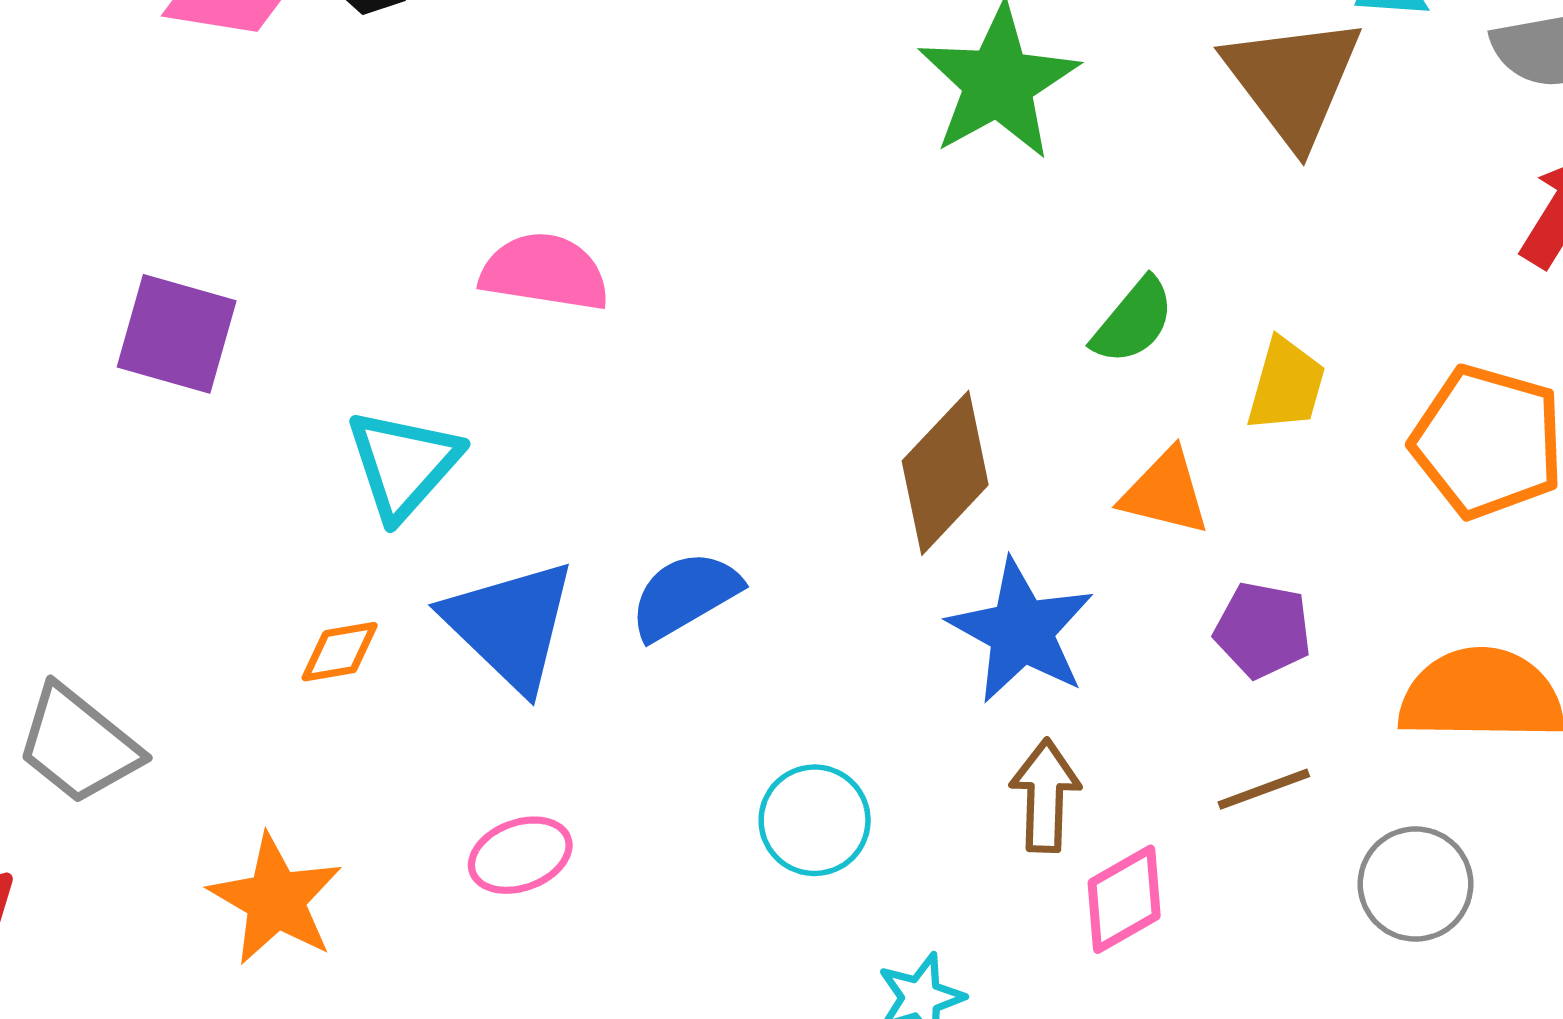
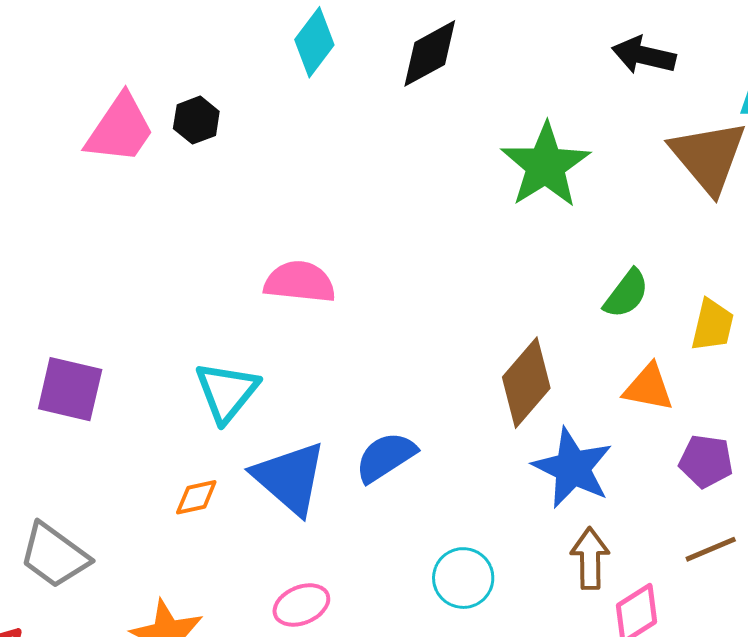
purple square: (177, 334) -> (70, 389), moved

